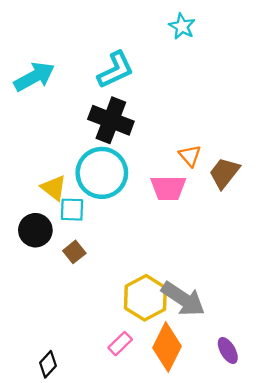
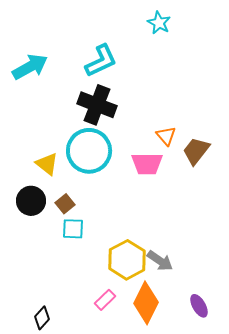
cyan square: (72, 210) -> (73, 229), moved
brown square: (74, 252) -> (65, 204), moved
gray arrow: (183, 299) -> (160, 261), size x0.7

